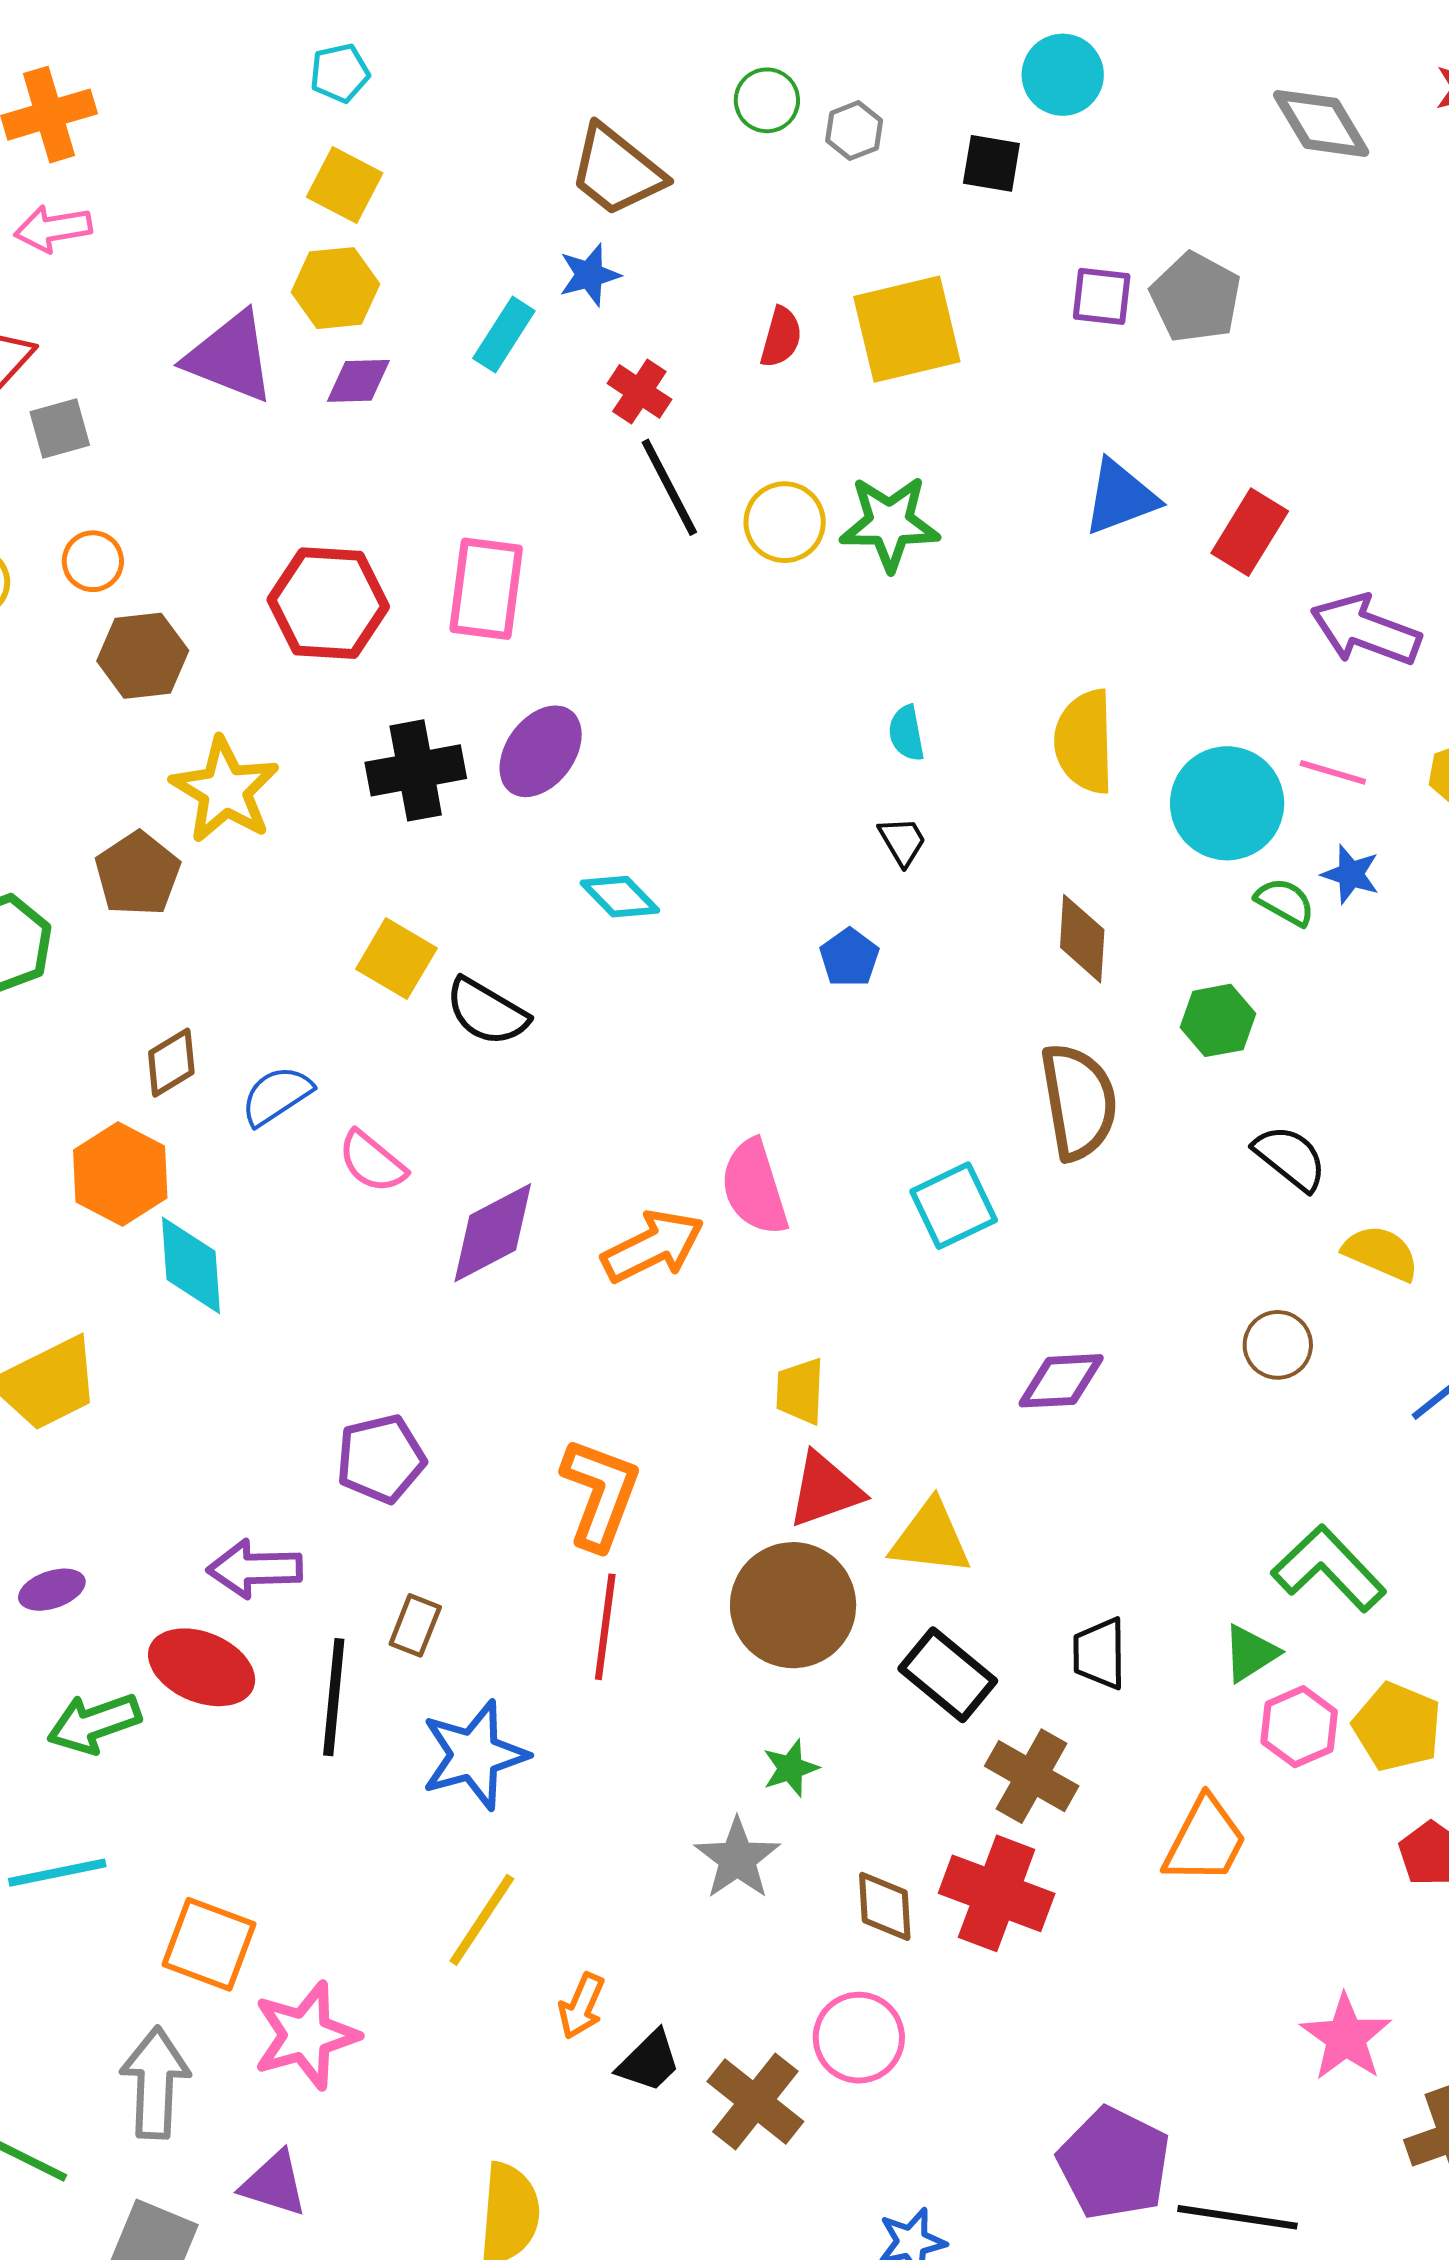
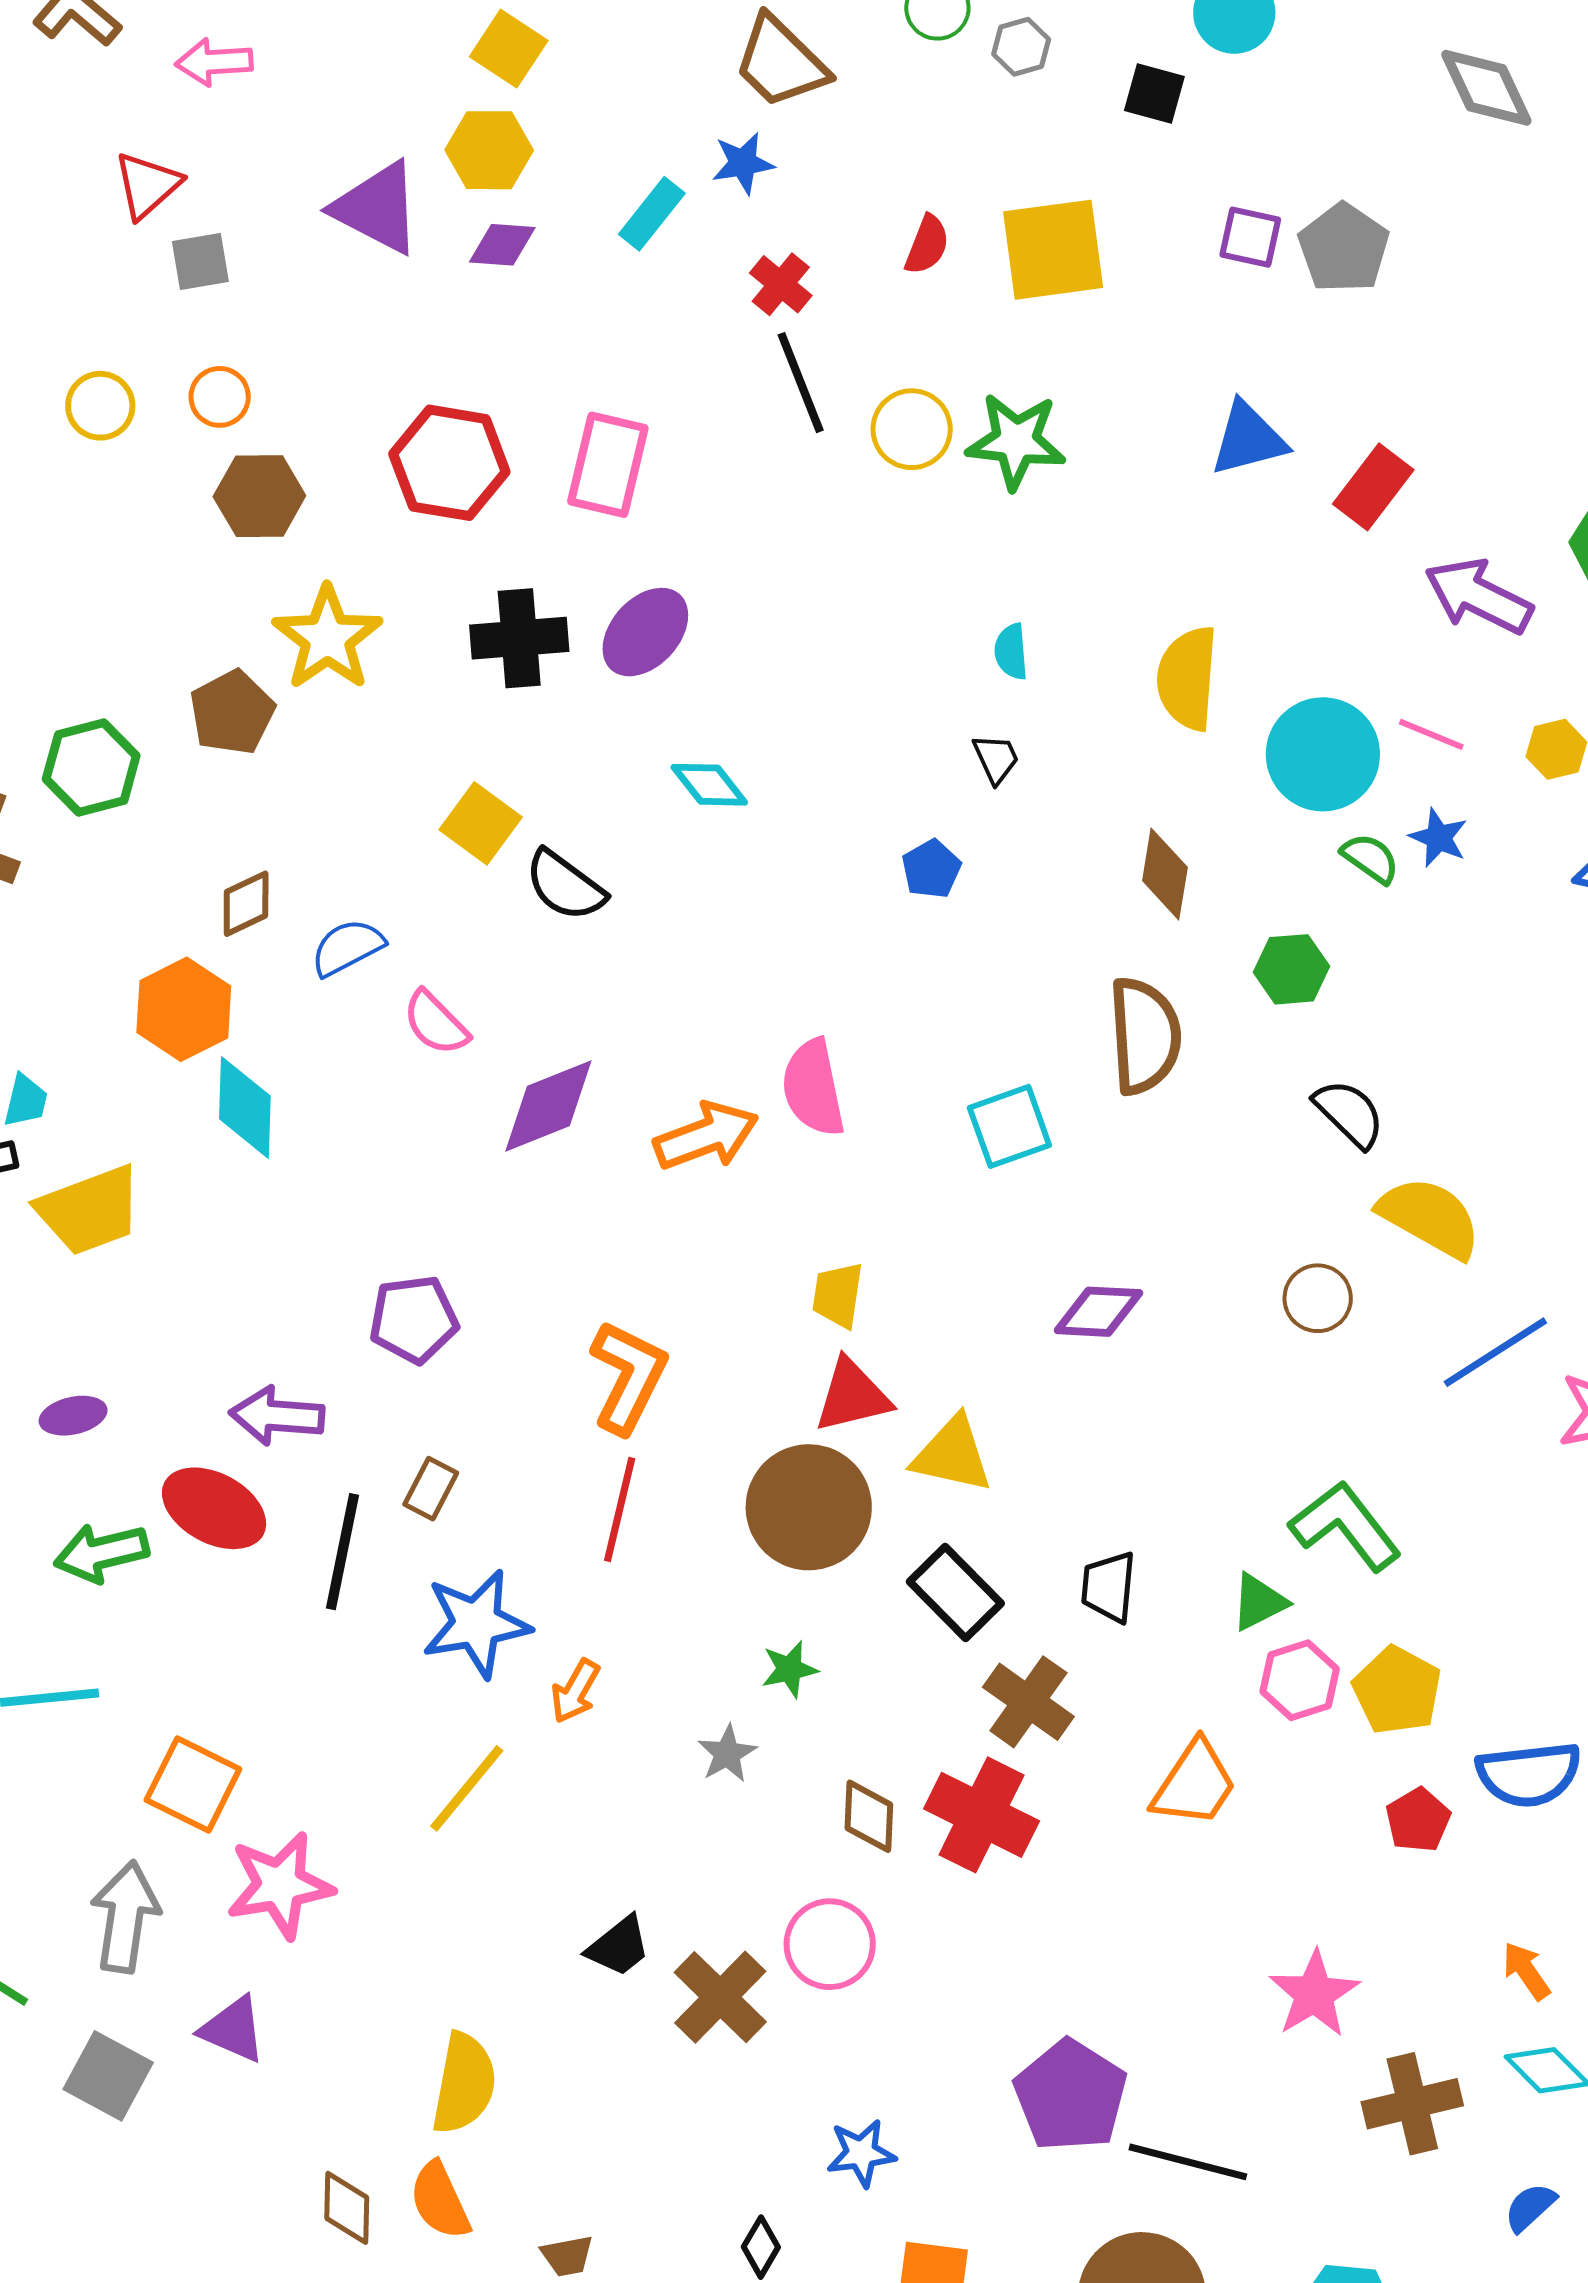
yellow semicircle: (1381, 1253) -> (1430, 1217), size x1.4
gray star: (737, 1859) -> (727, 1754), size x0.7
orange arrow: (582, 2006) -> (575, 1691), moved

